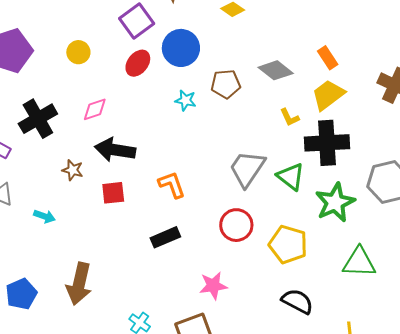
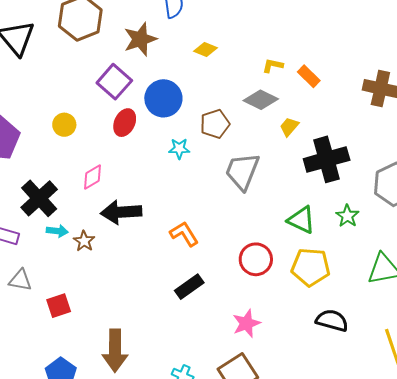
yellow trapezoid: (328, 95) -> (289, 127), moved, size x0.6
yellow L-shape: (290, 117) -> (273, 66), moved, turned 140
gray trapezoid: (247, 169) -> (242, 171), moved
brown star: (73, 170) -> (84, 241), turned 30
green triangle: (291, 177) -> (301, 220), moved
red square: (113, 193) -> (59, 306), moved
green star: (335, 203) -> (347, 216), size x0.6
cyan arrow: (44, 216) -> (57, 231), moved

